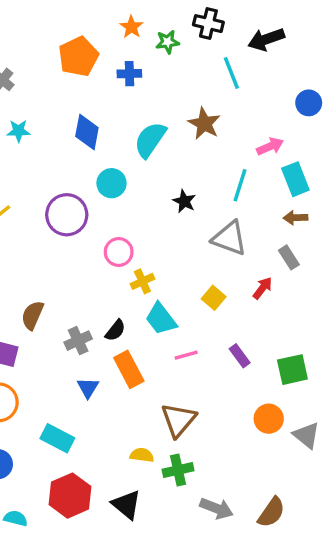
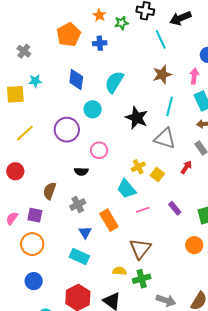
brown star: (204, 124) -> (162, 74), moved, turned 30
pink arrow: (270, 146) -> (194, 76), moved, turned -56
black star: (184, 201) -> (137, 118), size x1.6
yellow cross: (142, 281) -> (138, 167), moved
black semicircle: (115, 330) -> (81, 171), moved, turned 56
cyan rectangle: (57, 438) -> (79, 256), moved

